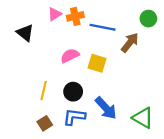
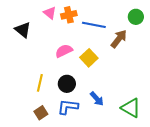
pink triangle: (55, 14) -> (50, 13), turned -48
yellow square: (97, 63) -> (89, 58), turned 30
blue arrow: (106, 108) -> (97, 99), size x0.7

